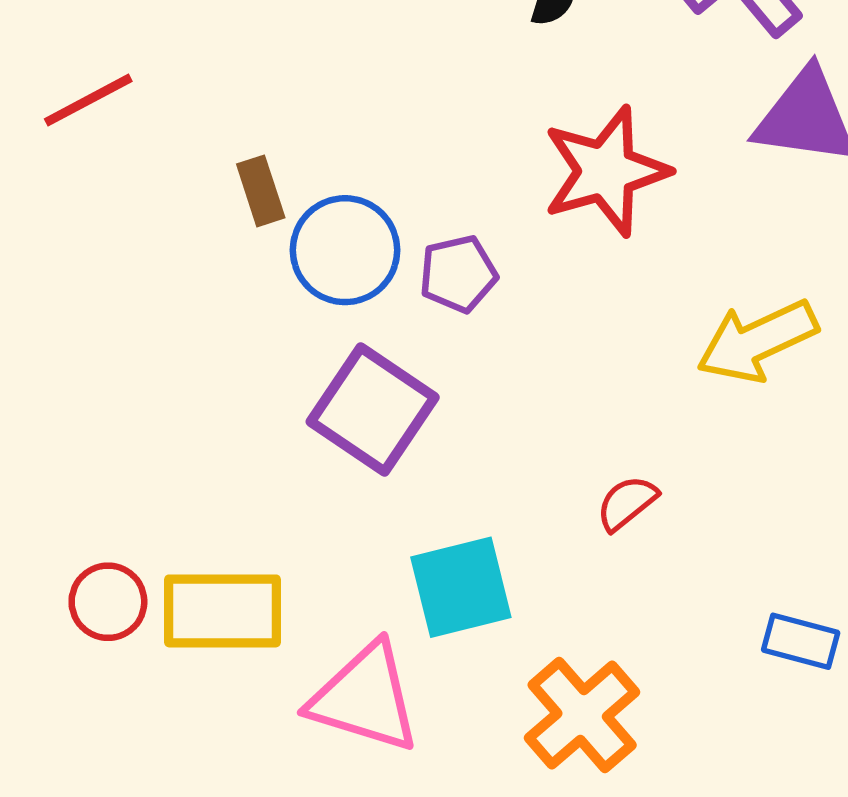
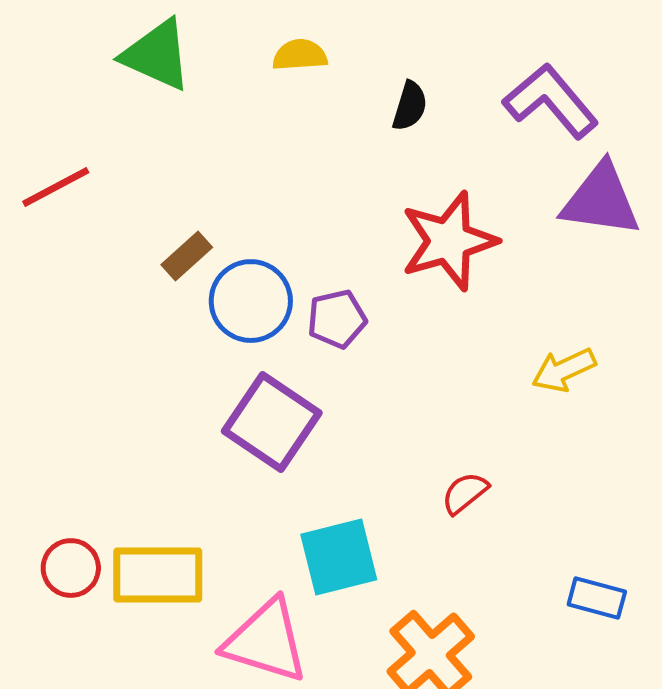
brown rectangle: (261, 191) -> (187, 256), turned 66
yellow arrow: (757, 341) -> (564, 370), size x0.7

